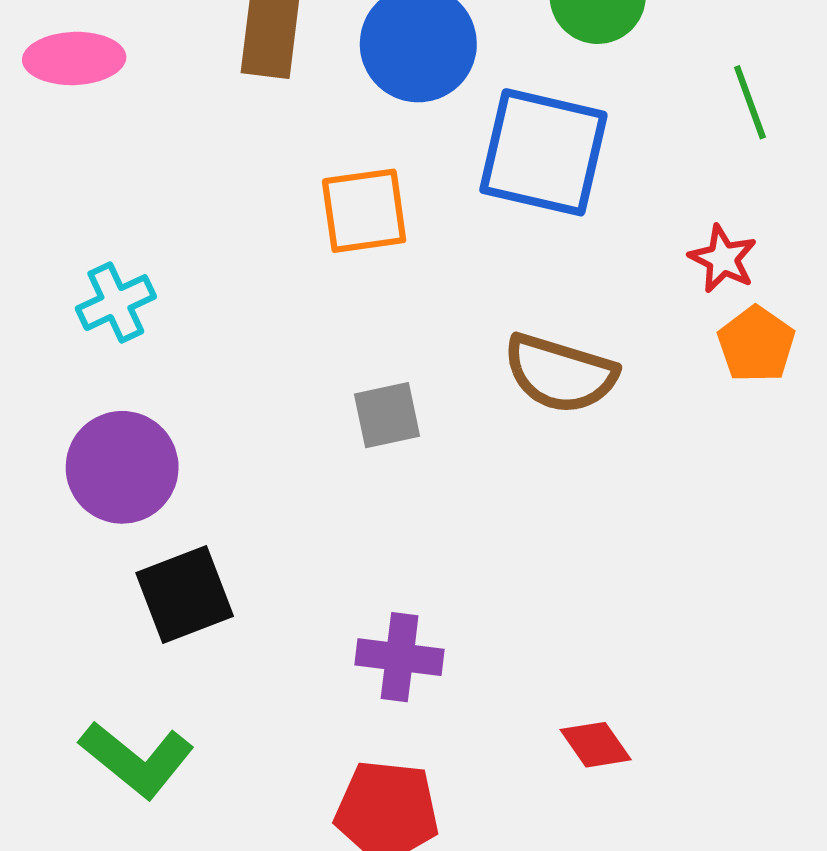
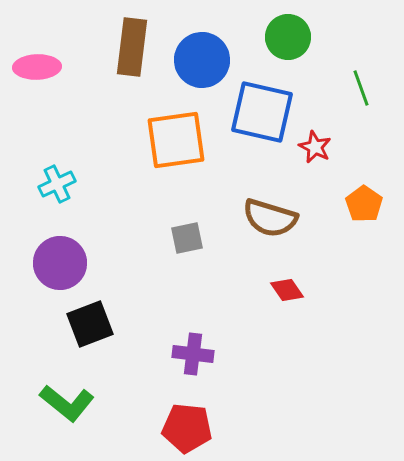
orange square: (364, 211) -> (176, 140), size x1.4
red star: (723, 259) -> (315, 147), moved
red diamond: (596, 745) -> (287, 290), moved

